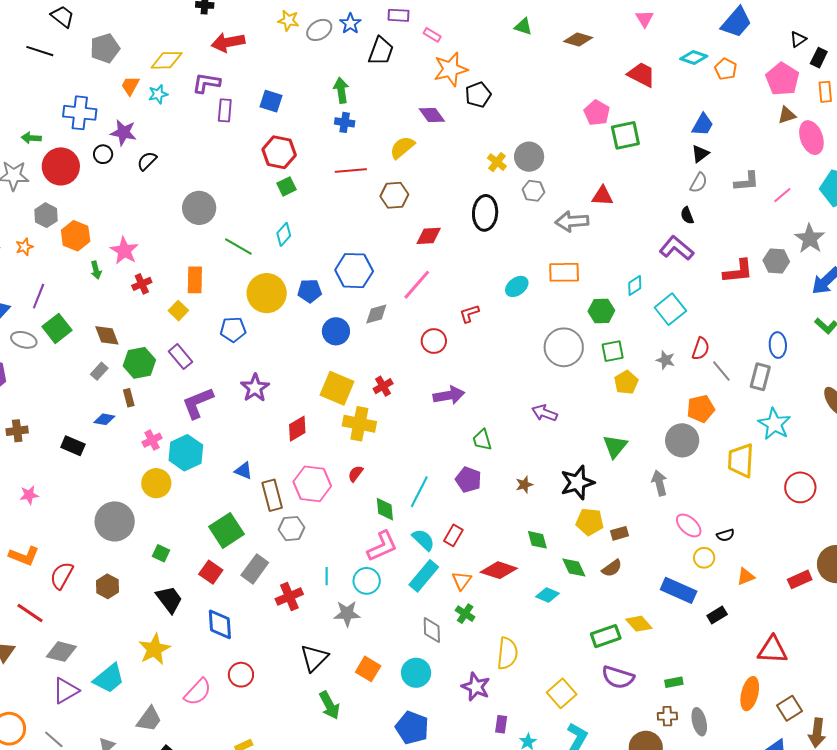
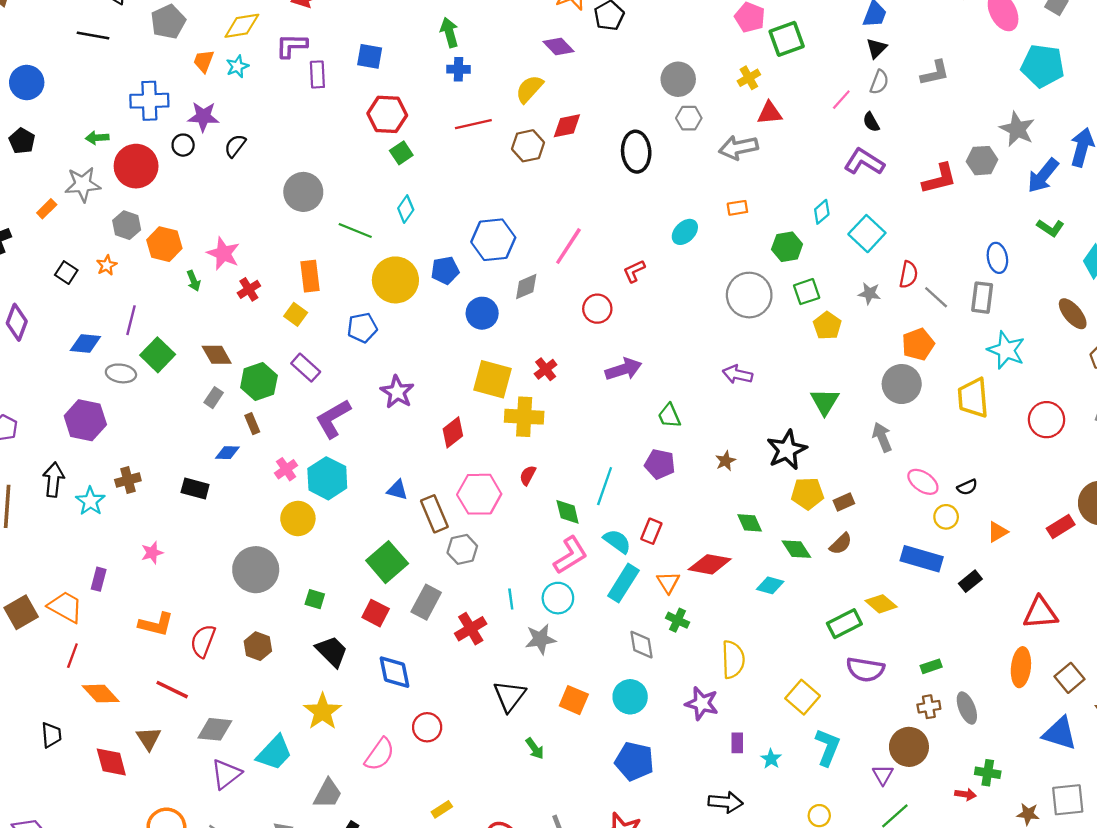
yellow cross: (497, 162) -> (749, 78), moved, turned 30
pink line: (782, 195) -> (841, 100), moved
red diamond: (429, 236) -> (567, 126), moved
orange rectangle: (564, 272) -> (737, 208), size x0.6
green arrow: (329, 705) -> (535, 748), size x0.7

